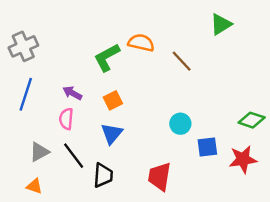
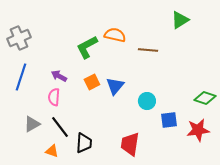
brown line: (182, 61) -> (148, 50), turned -42
blue triangle: (112, 134) -> (115, 86), moved
orange triangle: (34, 186) -> (52, 151), moved

